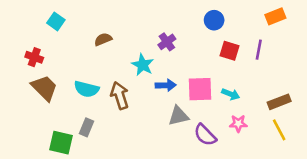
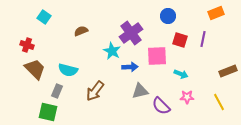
purple cross: (167, 42) -> (131, 33), size x1.6
pink square: (200, 89) -> (157, 56), moved
brown arrow: (120, 95) -> (95, 91), moved, turned -125
brown rectangle: (279, 102) -> (228, 71), moved
gray rectangle: (87, 127) -> (57, 91), moved

